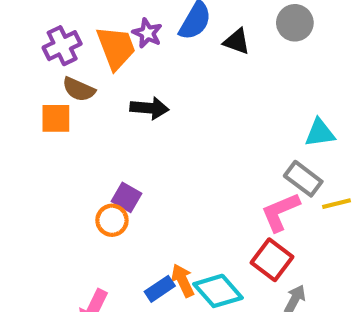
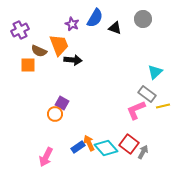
purple cross: (62, 46) -> (20, 30), moved
orange trapezoid: (116, 48) -> (59, 45), moved
cyan triangle: (320, 133) -> (155, 72), turned -35
red square: (272, 260) -> (129, 144), moved

